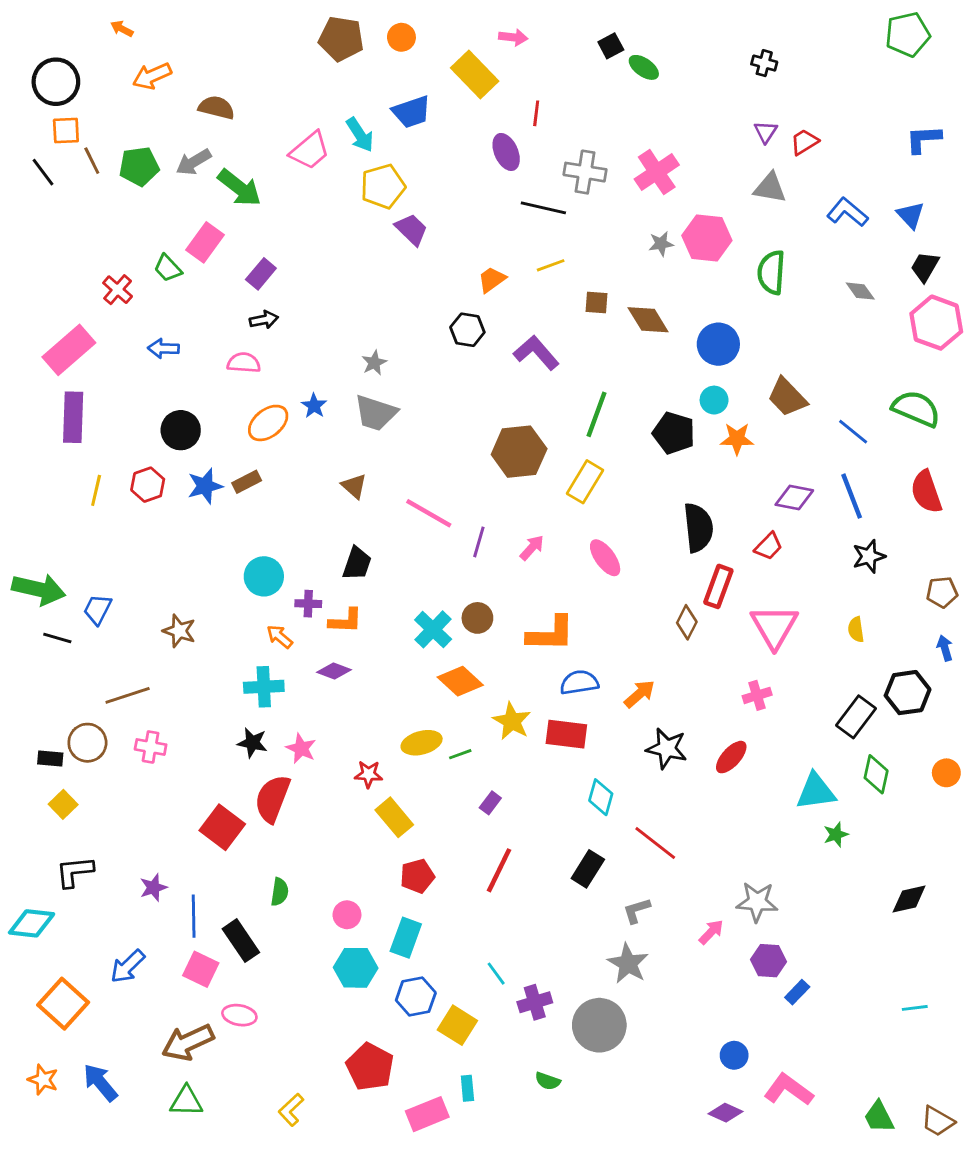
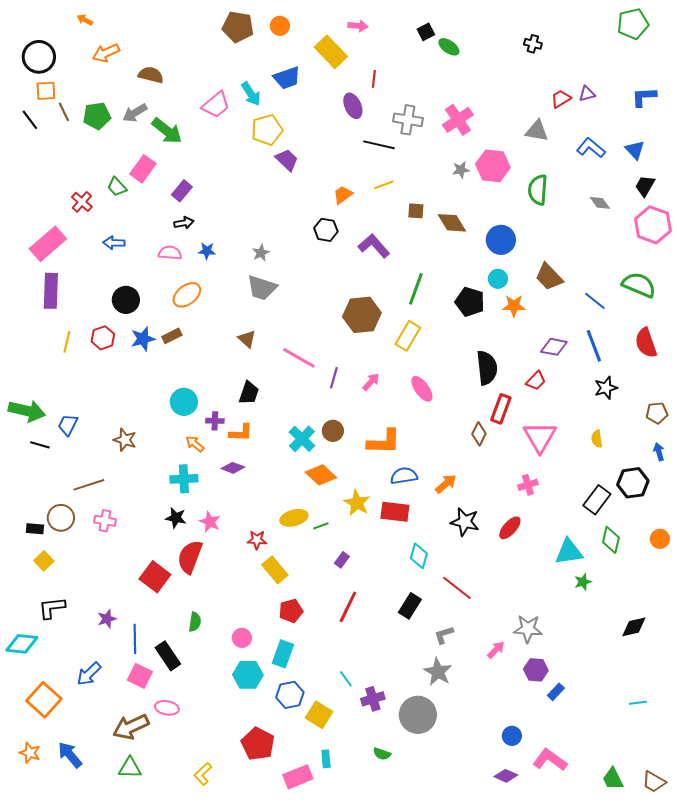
purple triangle: (766, 132) -> (587, 94), moved, turned 42
blue star: (314, 406) -> (207, 251), moved, turned -30

